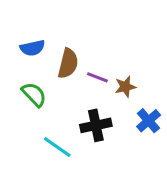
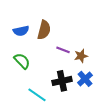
brown semicircle: (68, 63) -> (44, 30), moved
blue cross: (149, 121) -> (85, 79), moved

